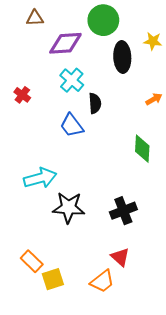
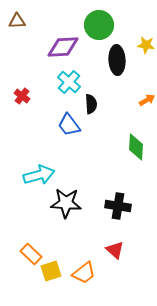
brown triangle: (35, 18) -> (17, 21), moved
black cross: (123, 211) -> (118, 206), turned 30
orange trapezoid: (102, 281) -> (84, 273), moved

